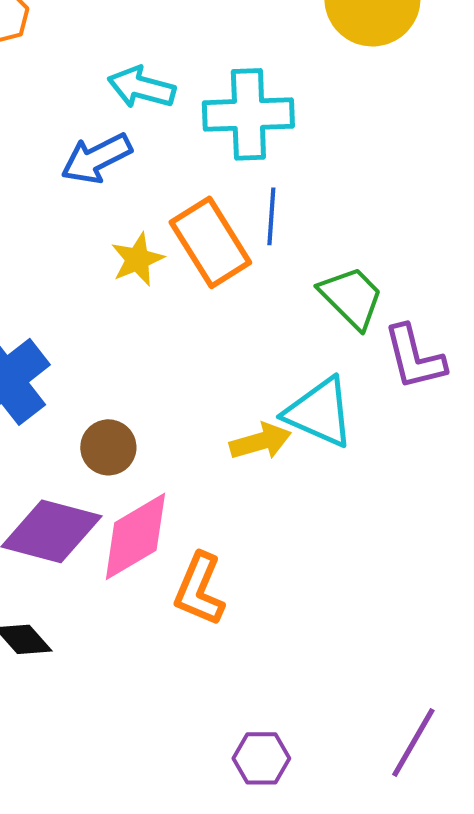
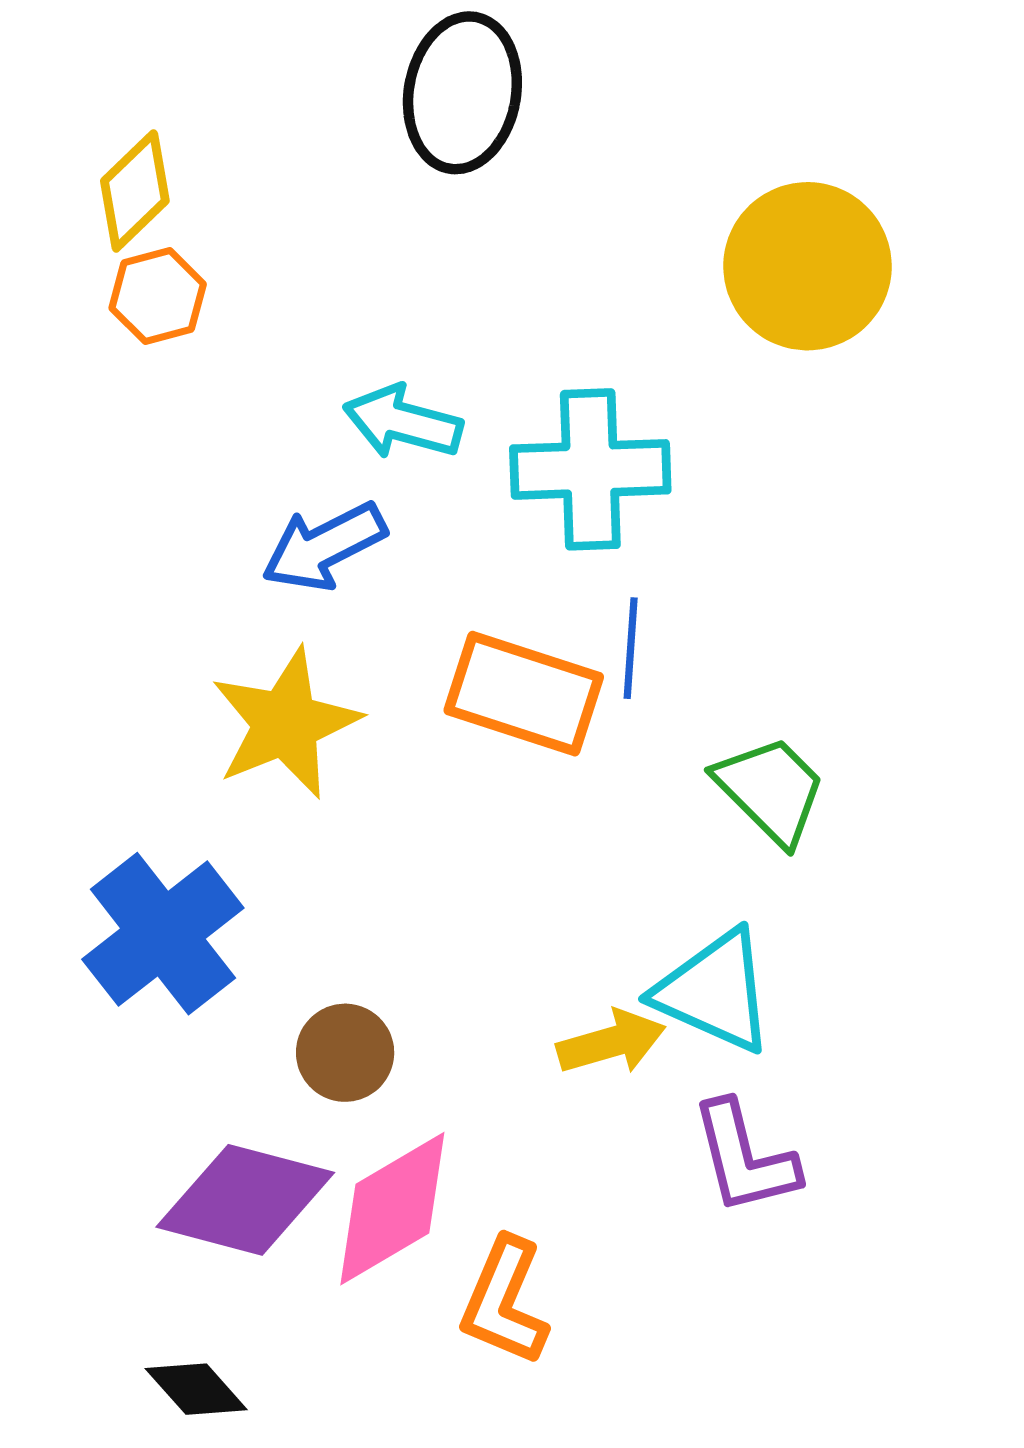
orange rectangle: (210, 242) -> (524, 694), turned -40
yellow star: (137, 259) -> (286, 723), moved, size x1.6
purple L-shape: (414, 357) -> (744, 1158), moved

